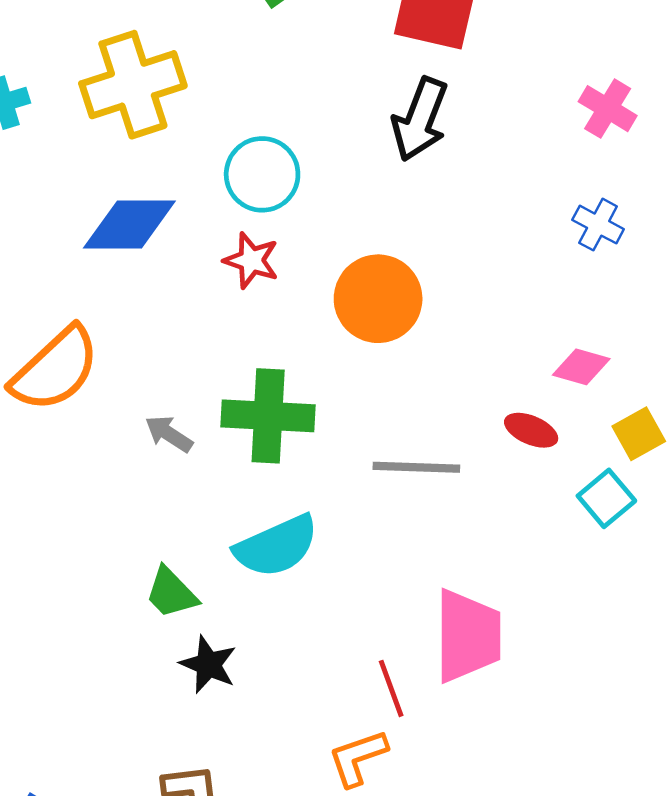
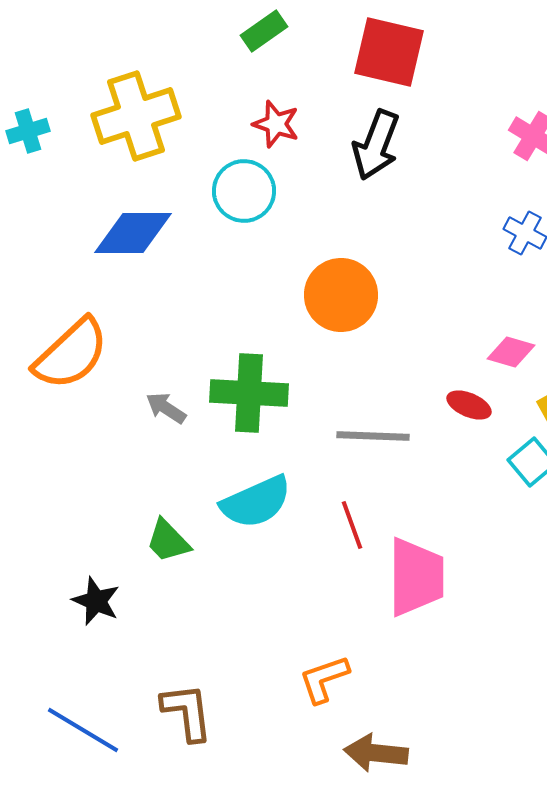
red star: (251, 260) -> (276, 124), moved
black star: (208, 665) -> (96, 601), moved
red line: (391, 688) -> (352, 525), moved

